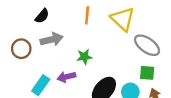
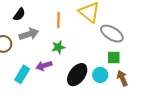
orange line: (87, 15) -> (58, 20), moved

